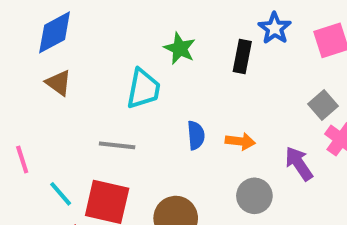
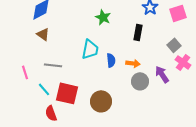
black rectangle: (242, 57) -> (138, 32), moved
cyan trapezoid: (143, 89) -> (90, 49), moved
gray line: (117, 145) -> (53, 65), moved
gray circle: (254, 196) -> (140, 81), moved

